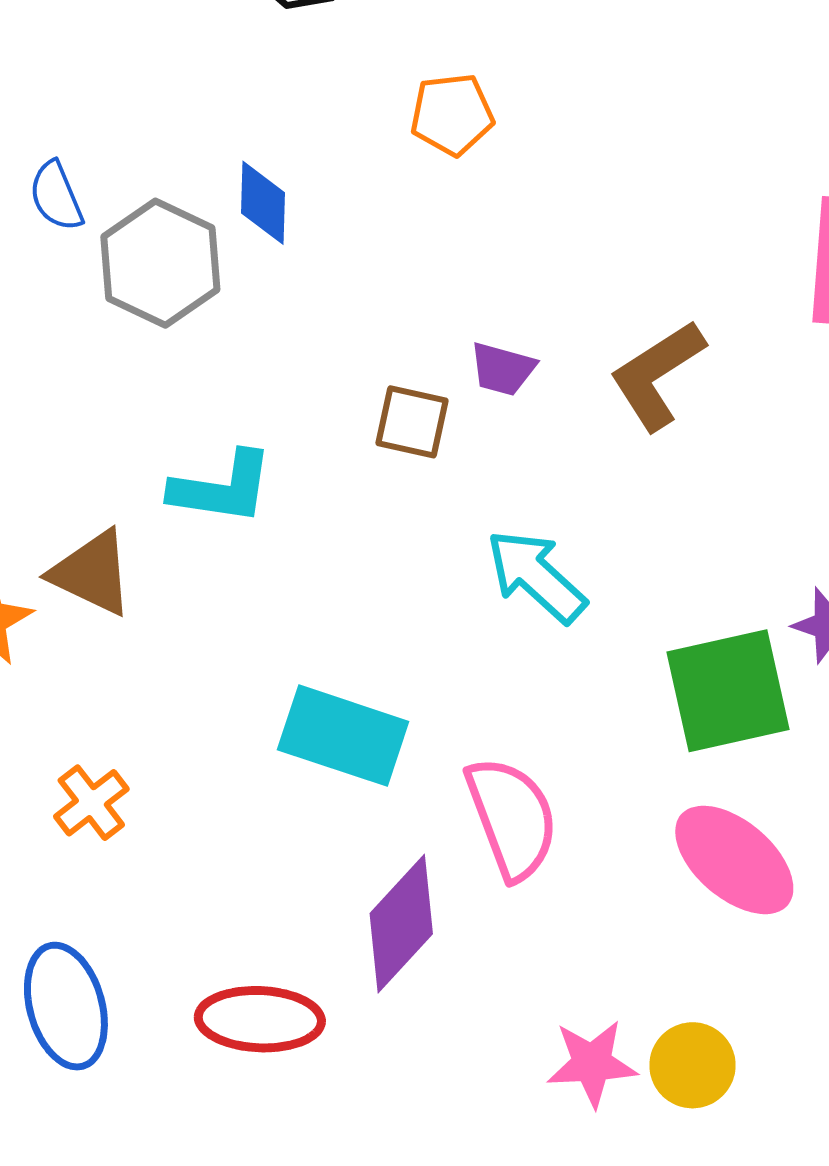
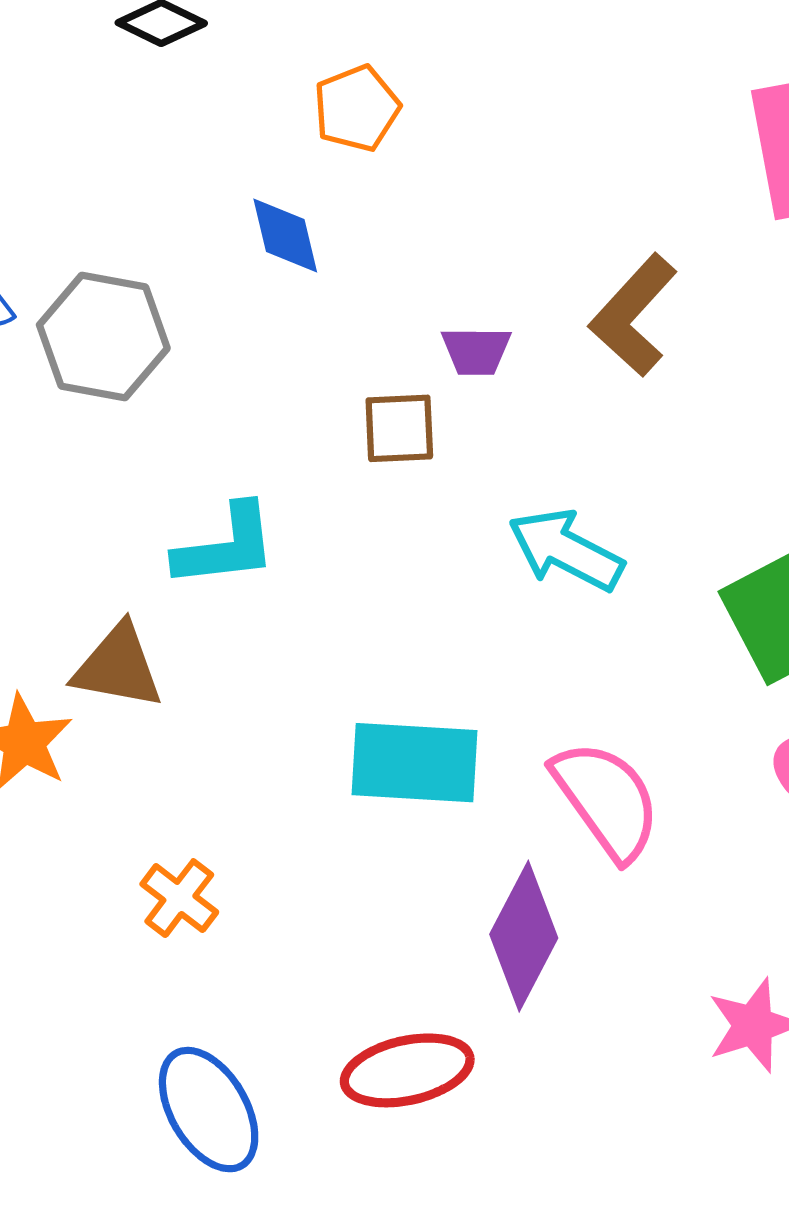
blue diamond: (263, 203) -> (285, 236), moved

